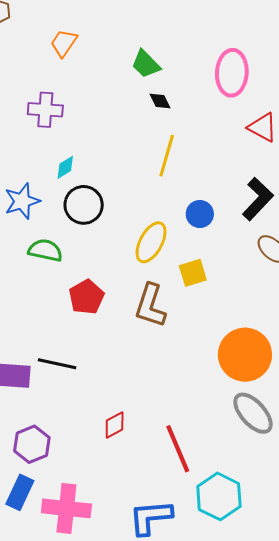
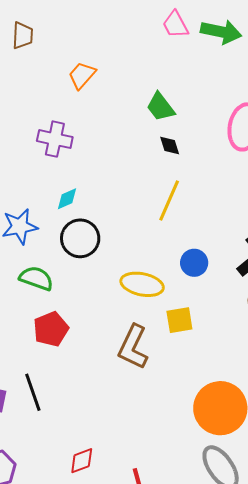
yellow ellipse: (151, 242) -> (142, 284), turned 66
red pentagon: (86, 297) -> (51, 329), moved
black line: (57, 364) -> (33, 392), turned 51

